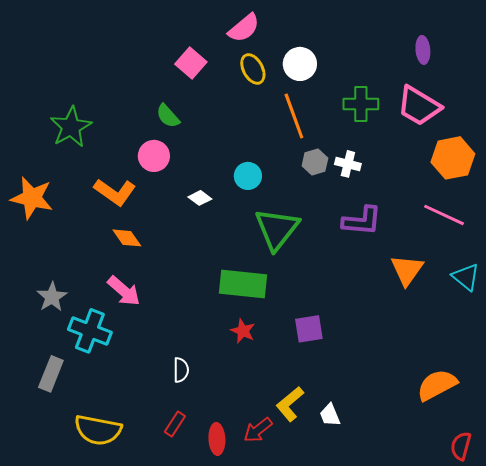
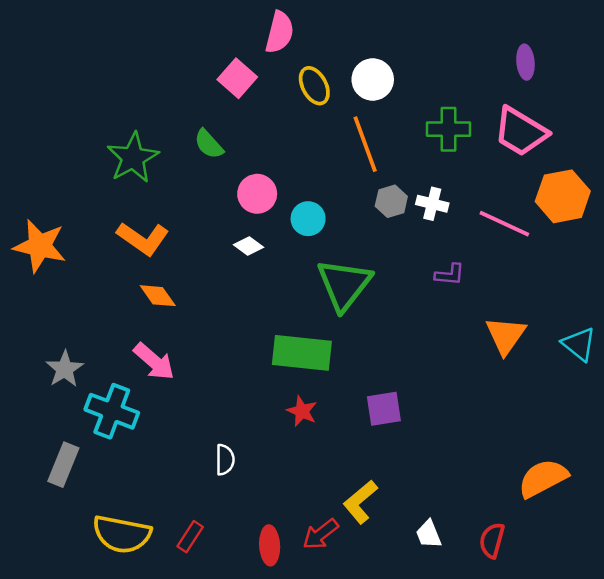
pink semicircle: (244, 28) -> (280, 32), moved, turned -36
green star: (71, 127) -> (133, 158), moved
pink circle: (154, 156) -> (257, 194), moved
pink line: (444, 215) -> (504, 224), moved
purple L-shape: (362, 221) -> (450, 275), size x0.6
white trapezoid: (330, 415) -> (429, 534), moved
red rectangle: (175, 424) -> (190, 537), moved
red semicircle: (461, 446) -> (492, 540), moved

